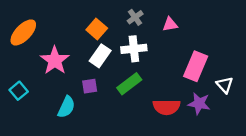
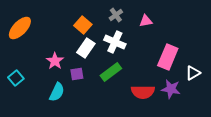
white cross: (134, 49) -> (115, 42), turned 30
pink star: (55, 60) -> (55, 61), moved, size x0.7
white triangle: (225, 85) -> (193, 73), turned 42

